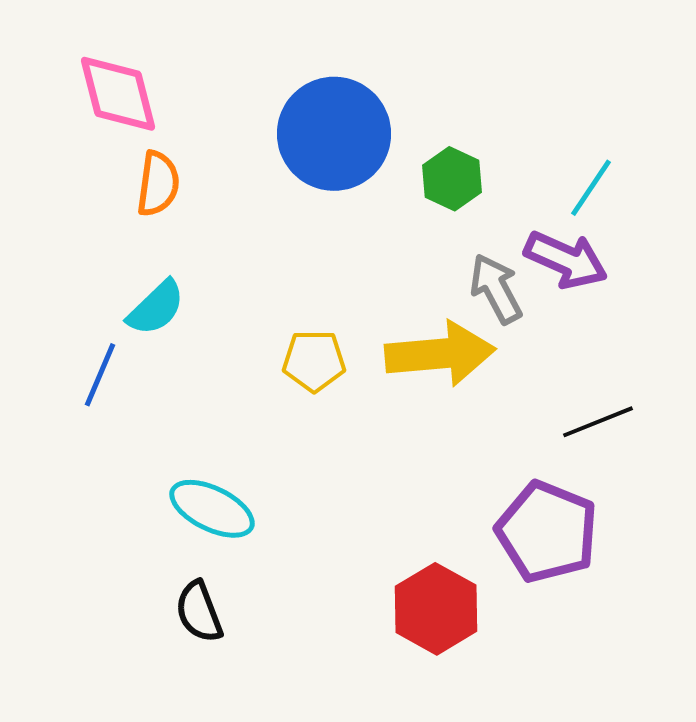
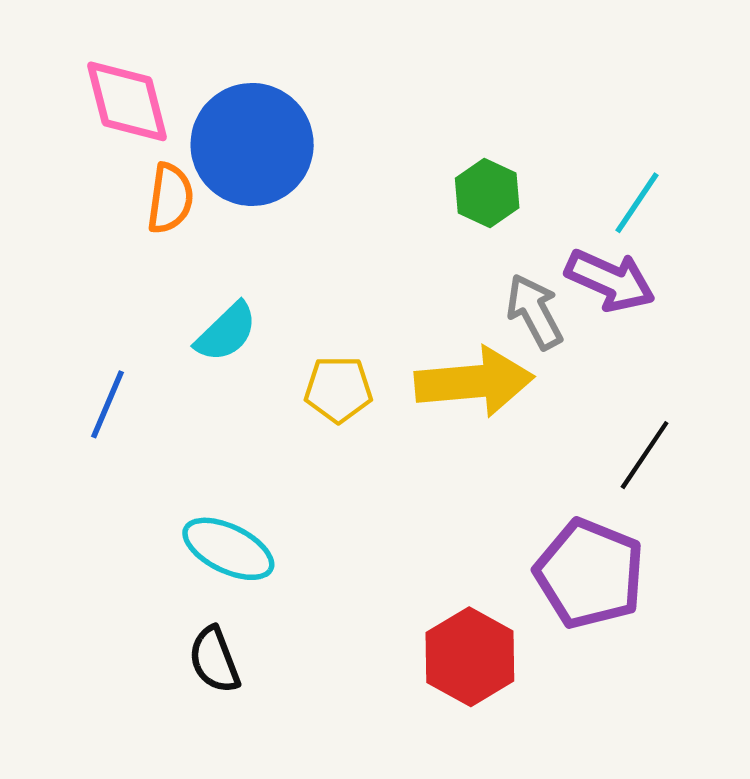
blue circle: (334, 134) -> (252, 144), moved
cyan semicircle: (156, 308) -> (226, 332), moved
black line: (598, 422) -> (645, 455), turned -34

